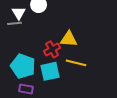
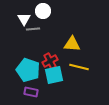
gray line: (15, 23) -> (33, 29), moved
red cross: (52, 49) -> (50, 61), moved

